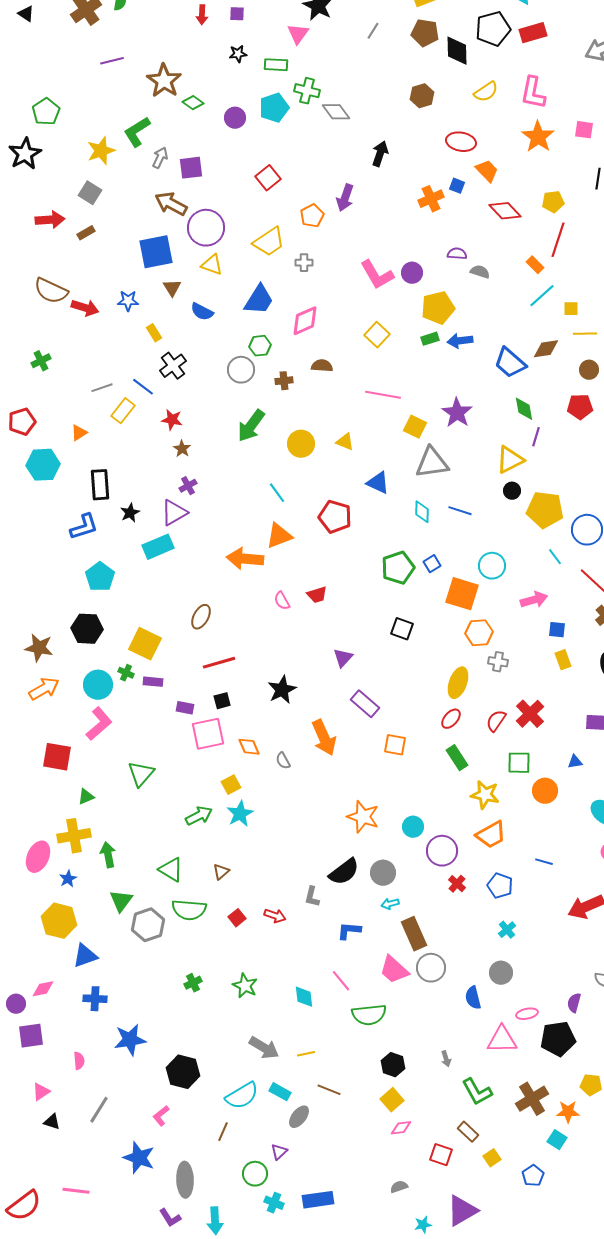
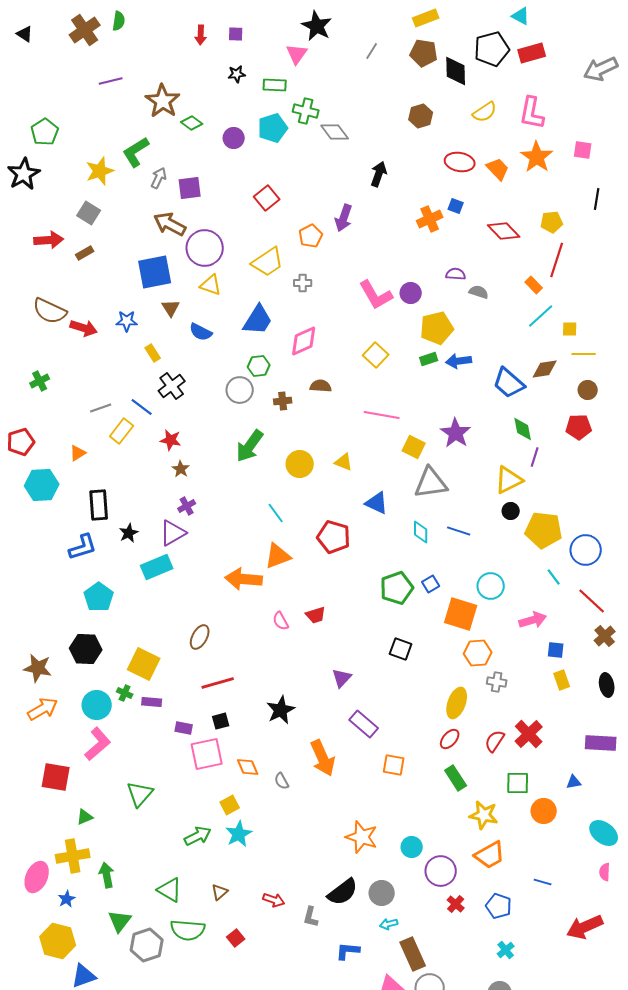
orange trapezoid: (487, 171) -> (498, 169), moved
red arrow: (275, 916) -> (274, 900), moved

